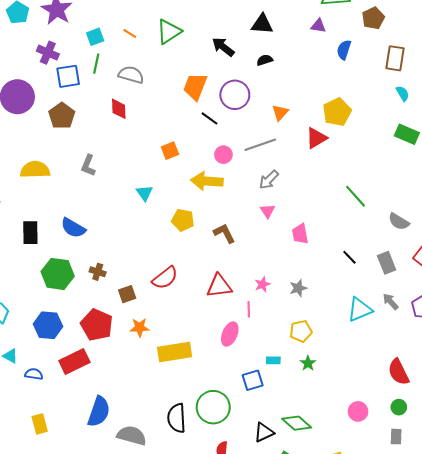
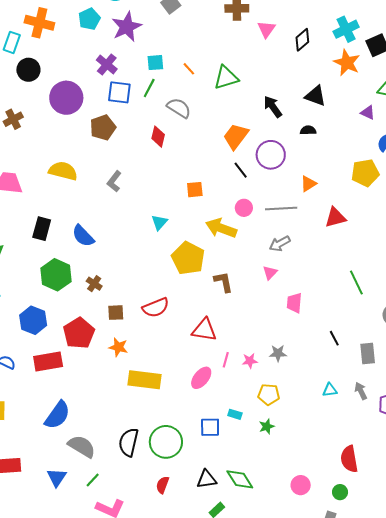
yellow pentagon: (337, 112) -> (365, 173), moved
yellow pentagon: (183, 220) -> (188, 258), size x1.5
pink star: (262, 284) -> (250, 361), moved
cyan triangle: (360, 310) -> (330, 390), size x0.6

